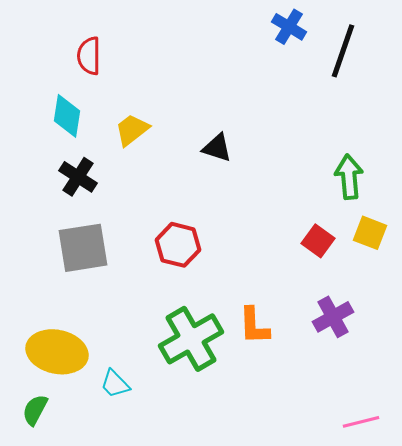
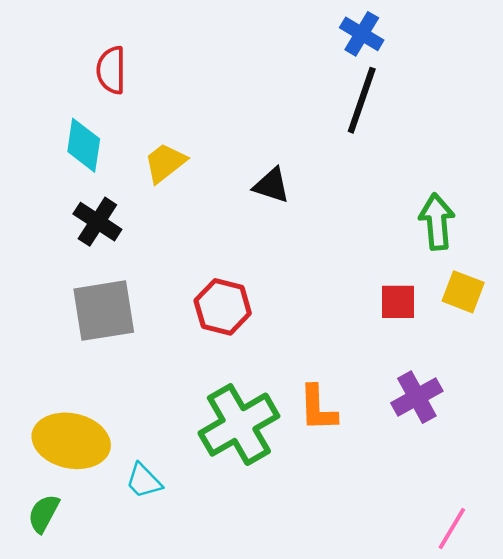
black line: (343, 51) -> (362, 100), moved
red square: (318, 241) -> (398, 302), turned -36
pink line: (361, 422) -> (452, 529), turned -45

